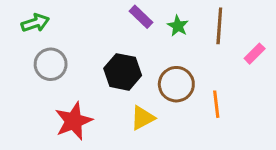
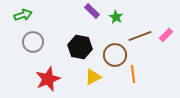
brown line: (219, 26) -> (140, 36), moved, turned 65
orange line: (216, 104) -> (133, 74), moved

